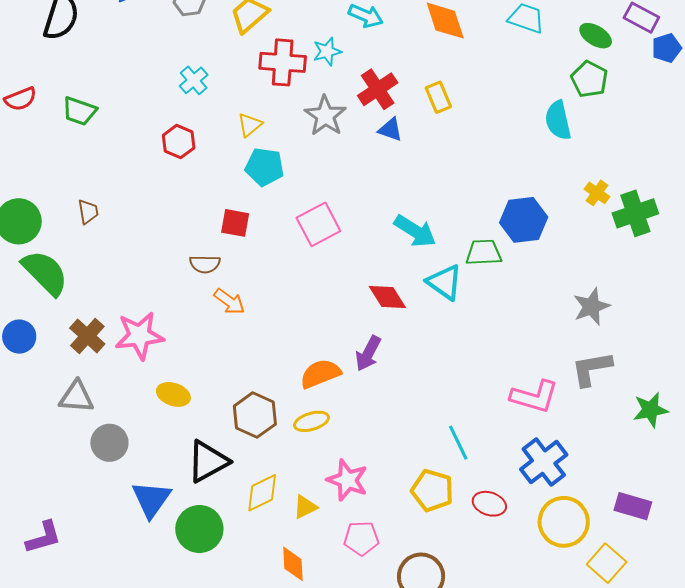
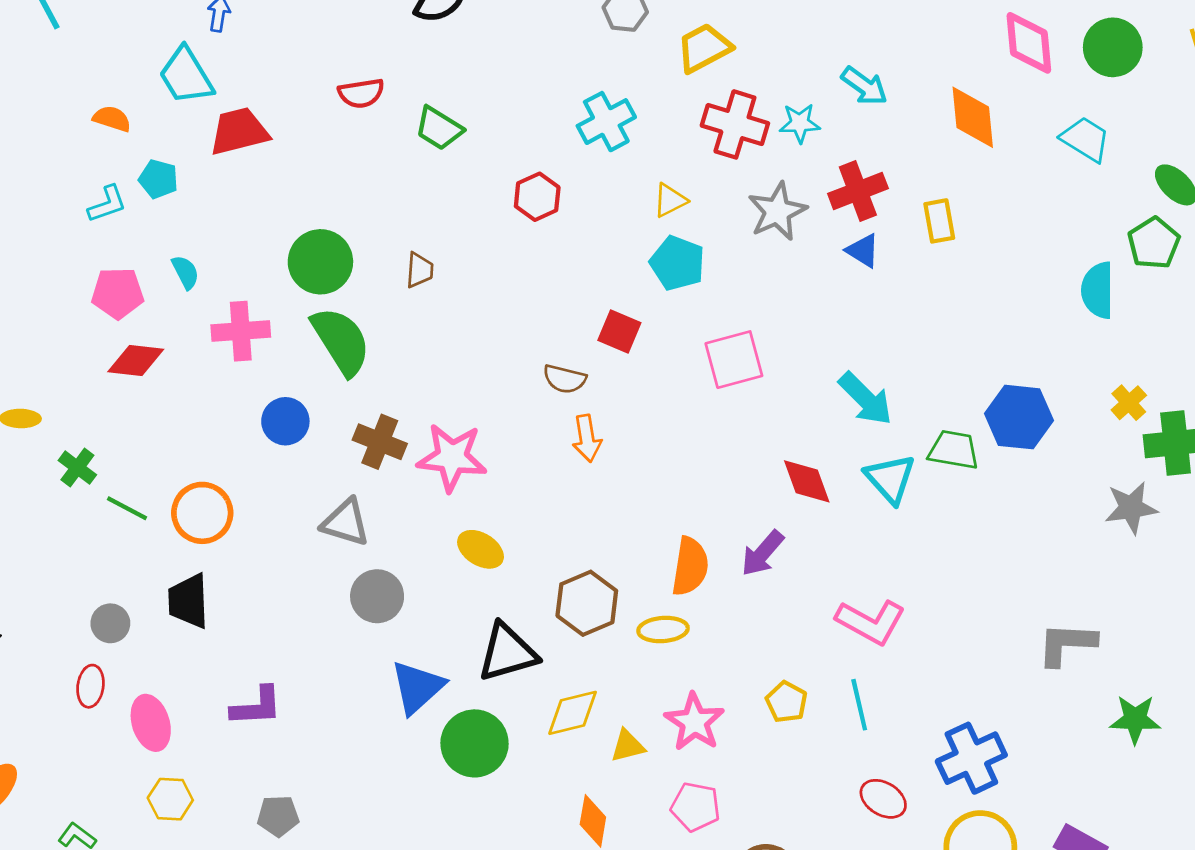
cyan cross: (194, 80) -> (606, 122), size x1.4
red hexagon: (179, 142) -> (537, 197), moved
orange arrow: (229, 302) -> (587, 438), turned 32
gray star: (592, 307) -> (1131, 508), moved
brown cross: (87, 336) -> (380, 442), turned -33
orange semicircle: (320, 374) -> (690, 566), turned 108
pink L-shape: (534, 397) -> (871, 622), moved
yellow pentagon: (432, 490) -> (786, 702), moved, size x0.7

